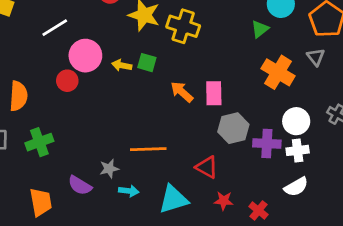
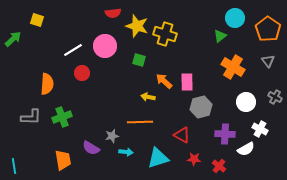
white line: (55, 28) -> (73, 50), moved
pink circle: (85, 56) -> (105, 46), moved
gray triangle: (316, 57) -> (268, 61), moved
yellow arrow: (122, 65) -> (148, 97), moved
purple cross: (267, 143) -> (225, 134), moved
white cross: (298, 150) -> (260, 129), moved, turned 35

